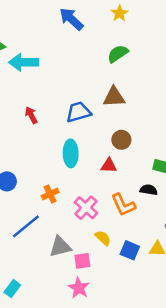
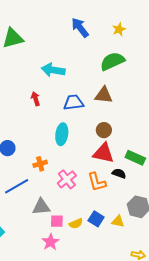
green semicircle: (118, 54) -> (112, 61), size x1.4
cyan arrow: (24, 62) -> (53, 70), moved
red triangle: (109, 165) -> (103, 153), moved, size x1.6
yellow semicircle: (103, 238) -> (76, 224), moved, turned 104

